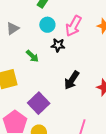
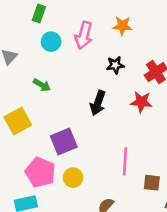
black star: (58, 45) -> (115, 65), moved
purple square: (39, 103) -> (64, 141), turned 35

